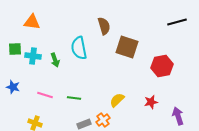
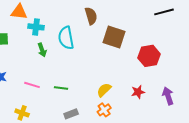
cyan cross: (33, 56) -> (36, 27), moved
purple arrow: (178, 116) -> (168, 96), moved
orange cross: (103, 120) -> (104, 110), moved

